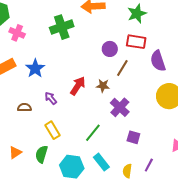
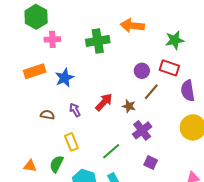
pink cross: (17, 33) -> (52, 39), turned -35
orange triangle: (15, 152) -> (30, 166), moved, turned 32

